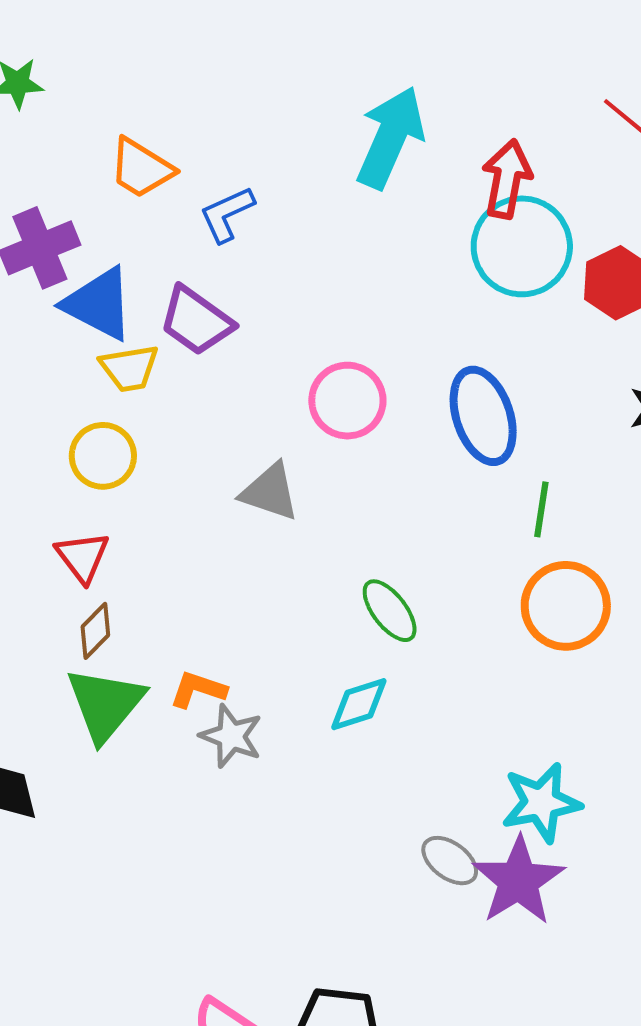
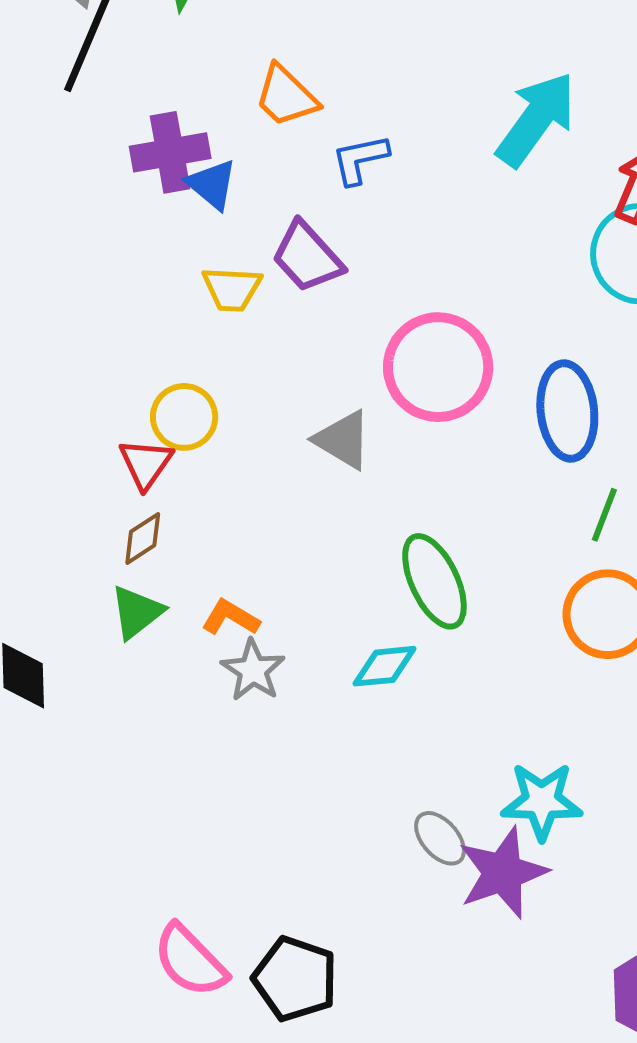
blue triangle: (99, 304) -> (212, 184), moved, size x0.7
pink circle: (347, 401) -> (438, 367), size x1.4
yellow circle: (103, 456) -> (184, 417), moved
green ellipse: (390, 611) -> (434, 581), size x1.4
green triangle: (105, 704) -> (137, 612), size x0.7

